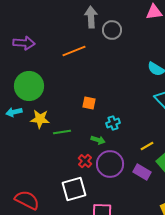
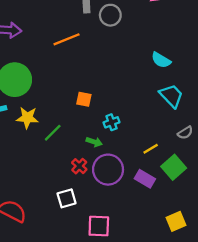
green line: (62, 132) -> (53, 133), turned -36
white square: (74, 189) -> (67, 198), size x0.7

